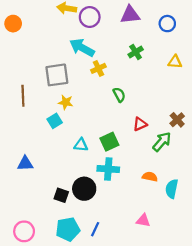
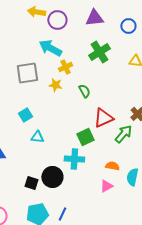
green cross: (136, 52) -> (99, 52), size x1.5
yellow star: (66, 102) -> (55, 85), moved
red triangle: (140, 124) -> (103, 118), size x1.5
green square: (109, 142) -> (85, 137), moved
cyan triangle: (81, 145) -> (37, 137), moved
pink triangle: (143, 220) -> (106, 186), moved, turned -40

